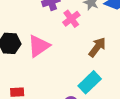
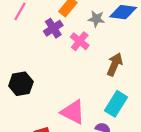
pink triangle: (39, 46) -> (73, 112), moved, turned -45

